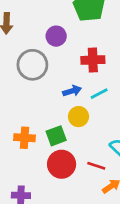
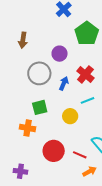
red cross: (93, 60) -> (85, 74), turned 36
blue arrow: (72, 91) -> (64, 83), moved, turned -56
green square: (56, 136) -> (40, 107), moved

